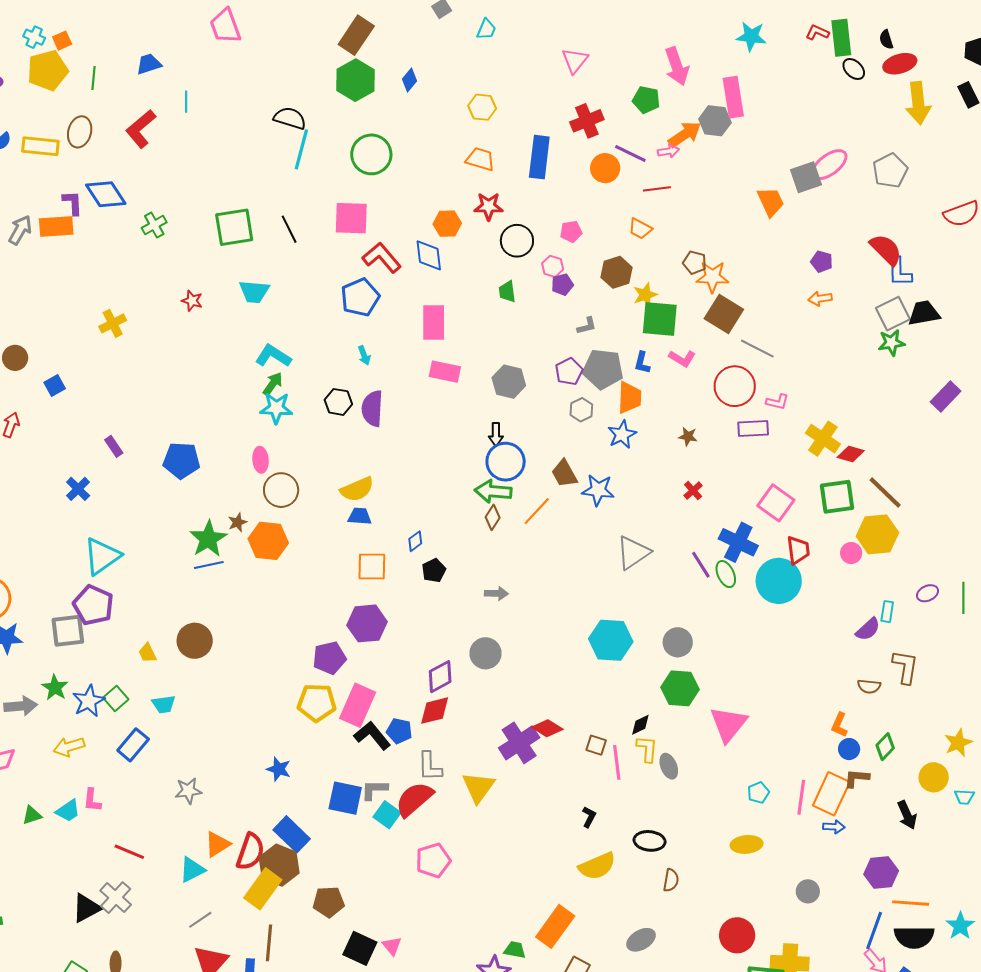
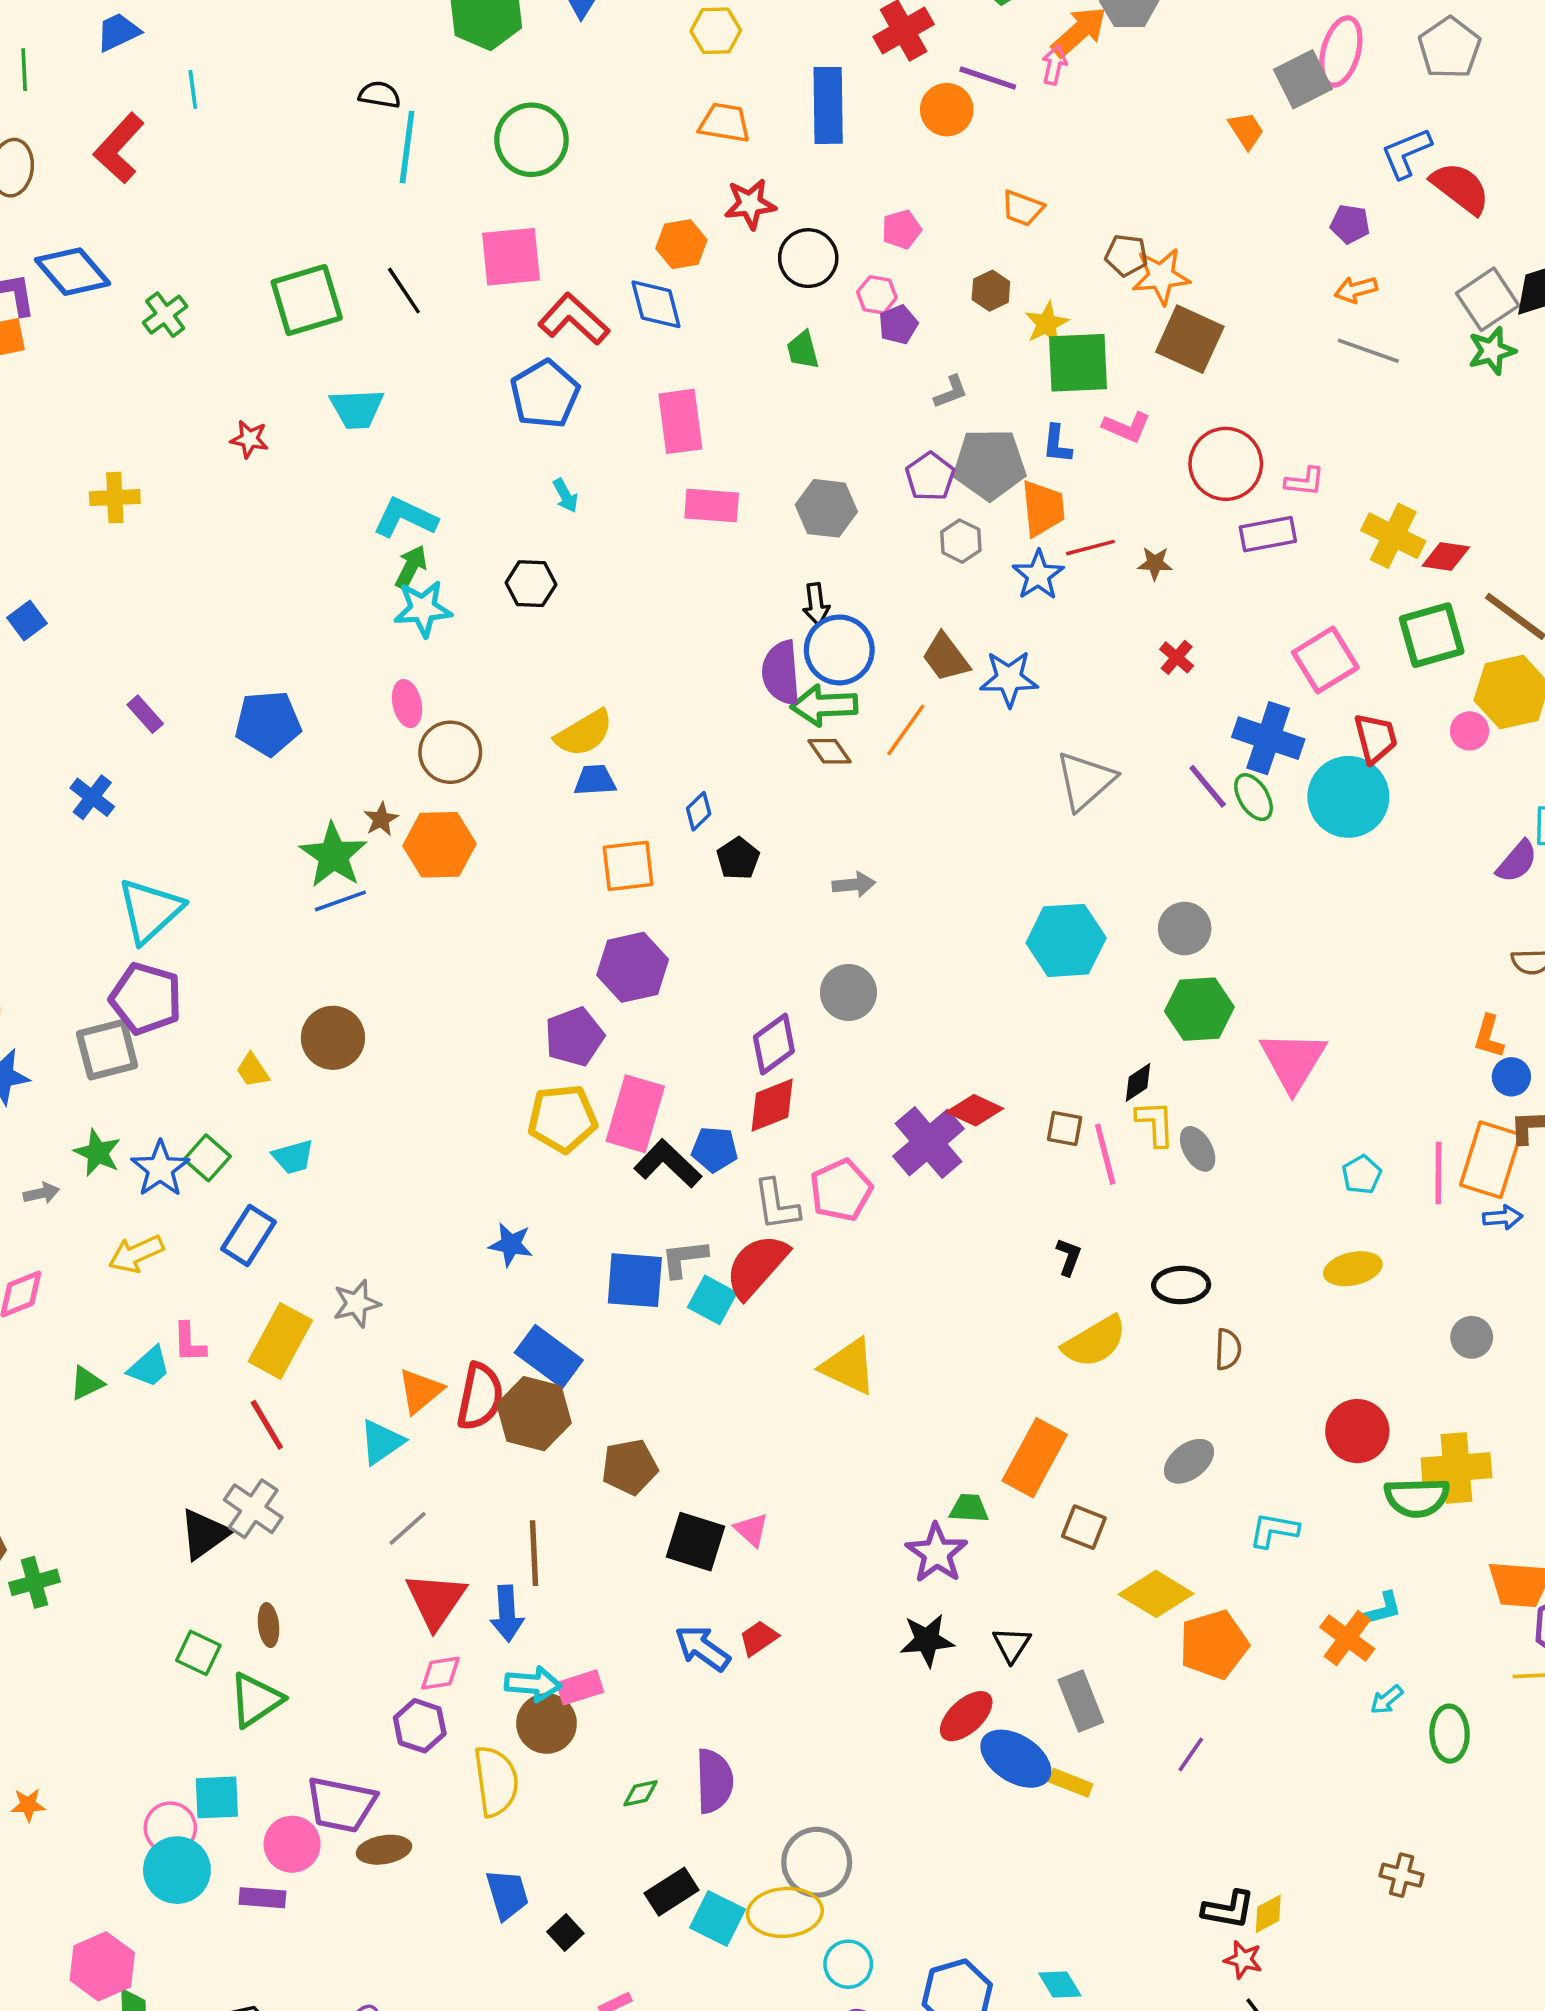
black semicircle: (290, 118) -> (380, 95), size x0.7
pink arrow: (668, 151) -> (1054, 65), turned -60
pink ellipse: (829, 165) -> (1341, 52), turned -30
red line: (657, 189) -> (1090, 548), moved
orange trapezoid: (771, 202) -> (1246, 130), size x0.7
brown hexagon: (617, 272) -> (991, 291), size x0.7
blue L-shape: (900, 272) -> (1406, 153), moved, turned 76
yellow cross: (113, 323) -> (115, 498), turned 32
gray line: (757, 349) -> (1368, 351), moved
purple semicircle: (372, 408) -> (781, 673), moved
pink square: (776, 503) -> (1325, 660), turned 30
brown diamond: (493, 517) -> (830, 751), turned -60
gray arrow: (21, 706) -> (41, 1193), size x0.6
yellow triangle: (478, 787) -> (849, 1366), moved, turned -33
red line: (129, 852) -> (267, 1425), turned 44
pink pentagon: (433, 861) -> (841, 1190), moved
yellow rectangle: (263, 889) -> (280, 1341), moved

